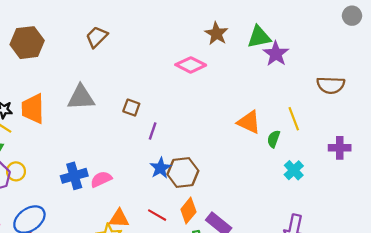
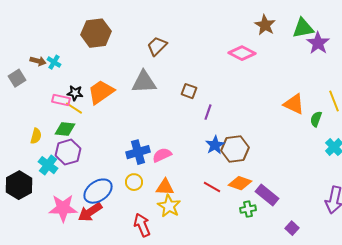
brown trapezoid: (97, 37) -> (157, 46), moved
orange trapezoid: (33, 109) -> (101, 92), turned 56
yellow circle: (16, 171) -> (134, 182), moved
orange diamond: (188, 211) -> (240, 183), turned 70
orange triangle: (119, 218) -> (165, 187), moved

